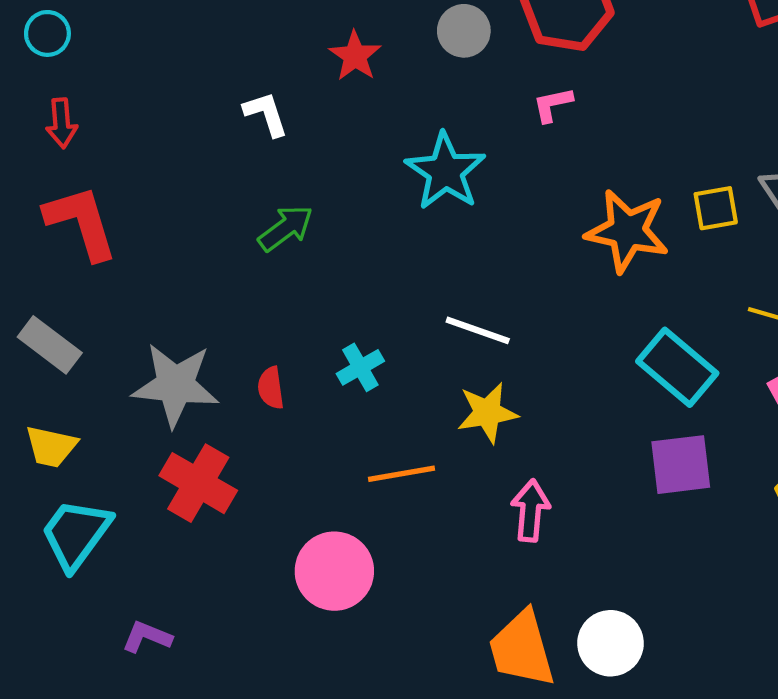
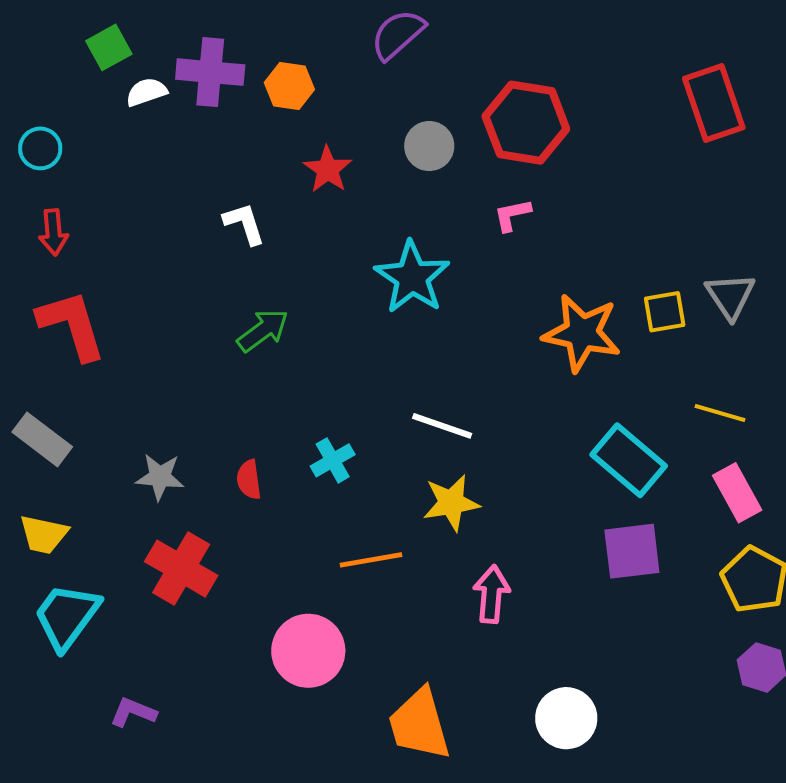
gray star: (175, 385) -> (160, 477), size x0.6
orange trapezoid: (522, 649) -> (419, 724), moved

